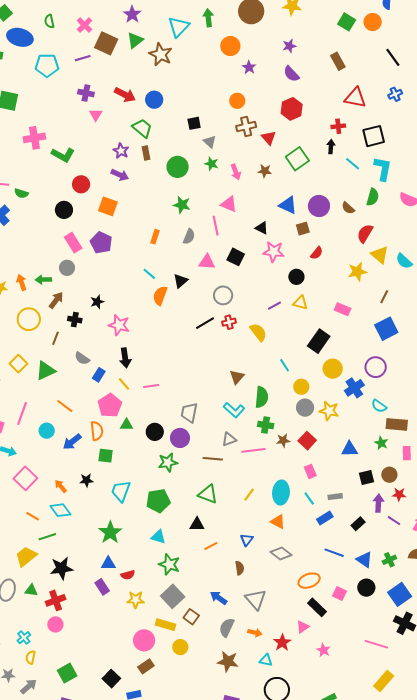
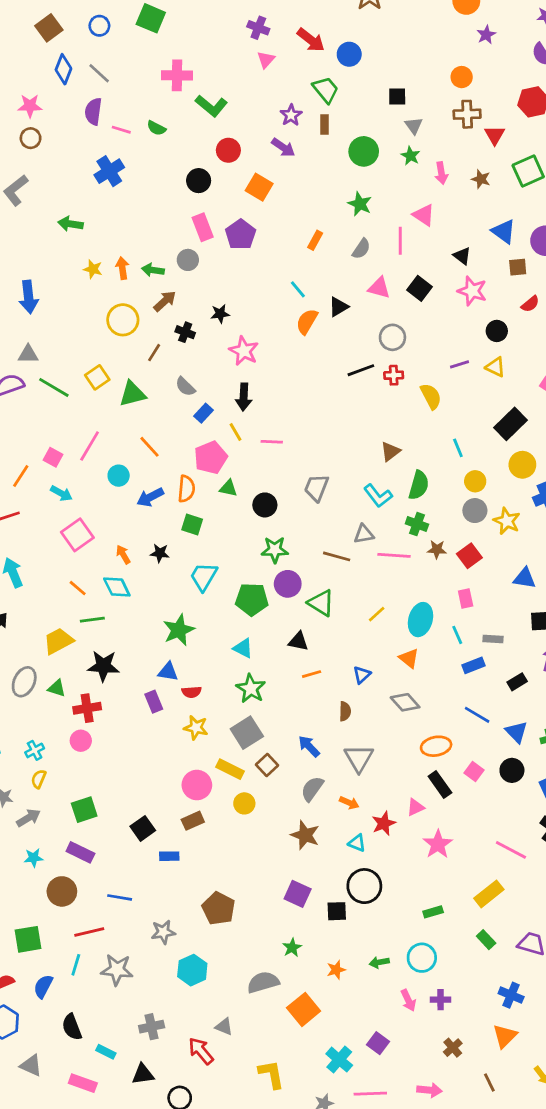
green semicircle: (21, 193) -> (156, 128), moved
purple circle: (180, 438) -> (288, 584), moved
pink star: (323, 650) -> (438, 844), size x1.5
yellow rectangle: (384, 681) -> (489, 894), moved

